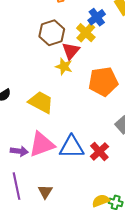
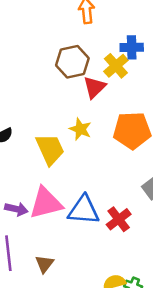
blue cross: (97, 17) -> (132, 47), turned 30
yellow star: (64, 66) -> (80, 129), moved
yellow trapezoid: (41, 102) -> (50, 149), turned 32

